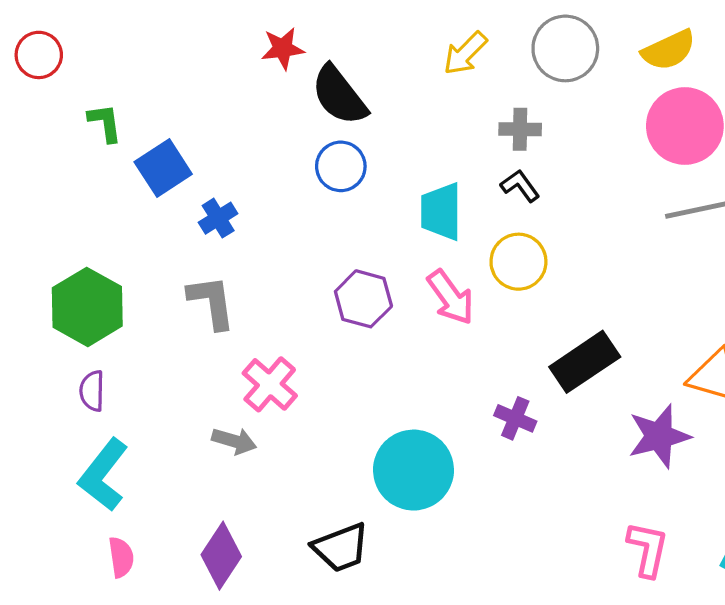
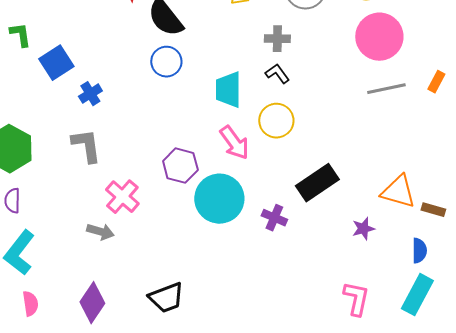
purple hexagon: (363, 299) -> (180, 166), moved
purple star: (659, 436) -> (363, 229), size x0.6
cyan circle: (413, 470) -> (219, 199), moved

